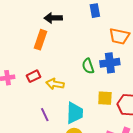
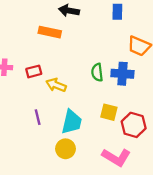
orange rectangle: (40, 40) -> (50, 32), turned 72

